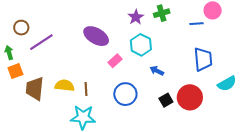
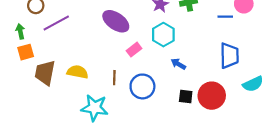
brown line: (86, 89) -> (114, 78), moved
black square: (166, 100) -> (186, 96), turned 32

